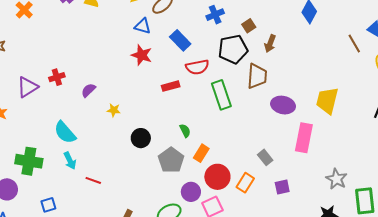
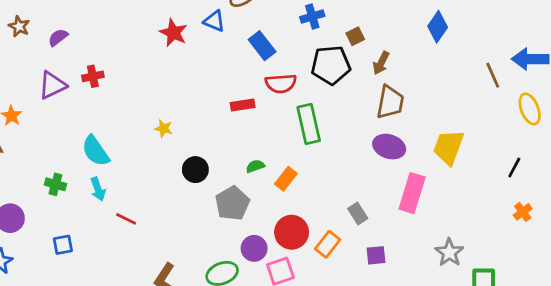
red star: (142, 55) -> (173, 33), moved
brown trapezoid: (257, 76) -> (390, 102), moved
purple semicircle: (88, 90) -> (58, 37), moved
green semicircle: (185, 131) -> (255, 166), turned -88
orange rectangle: (201, 153) -> (286, 179), moved
green cross: (29, 161) -> (55, 184), moved, size x0.6

